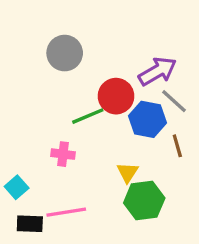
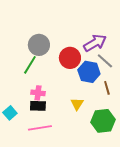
gray circle: (65, 53) -> (39, 45), moved
green line: (88, 116) -> (30, 65), moved, turned -36
green hexagon: (144, 201) -> (103, 121), moved
black rectangle: (30, 224) -> (38, 106), moved

